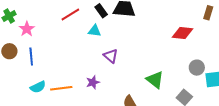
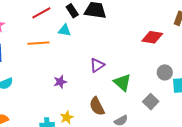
purple triangle: (111, 56) -> (97, 65), moved, turned 42
orange line: (61, 88) -> (38, 43), moved

